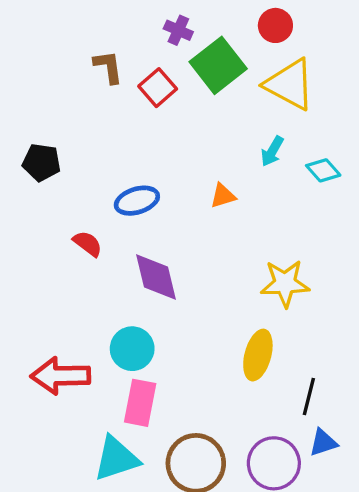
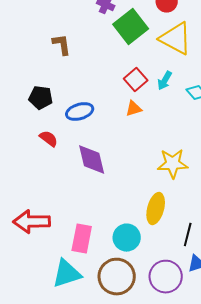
brown L-shape: (108, 67) -> (62, 45), moved
red square: (158, 88) -> (136, 80), moved
black pentagon: (41, 162) -> (41, 98), moved
cyan circle: (132, 349) -> (127, 238), moved

